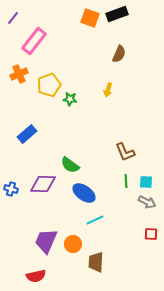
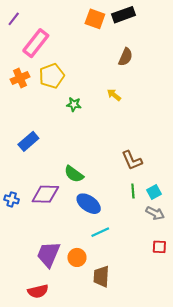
yellow pentagon: (49, 85) -> (52, 76), moved
yellow arrow: (108, 90) -> (114, 95), turned 112
cyan square: (146, 182) -> (154, 192), turned -32

